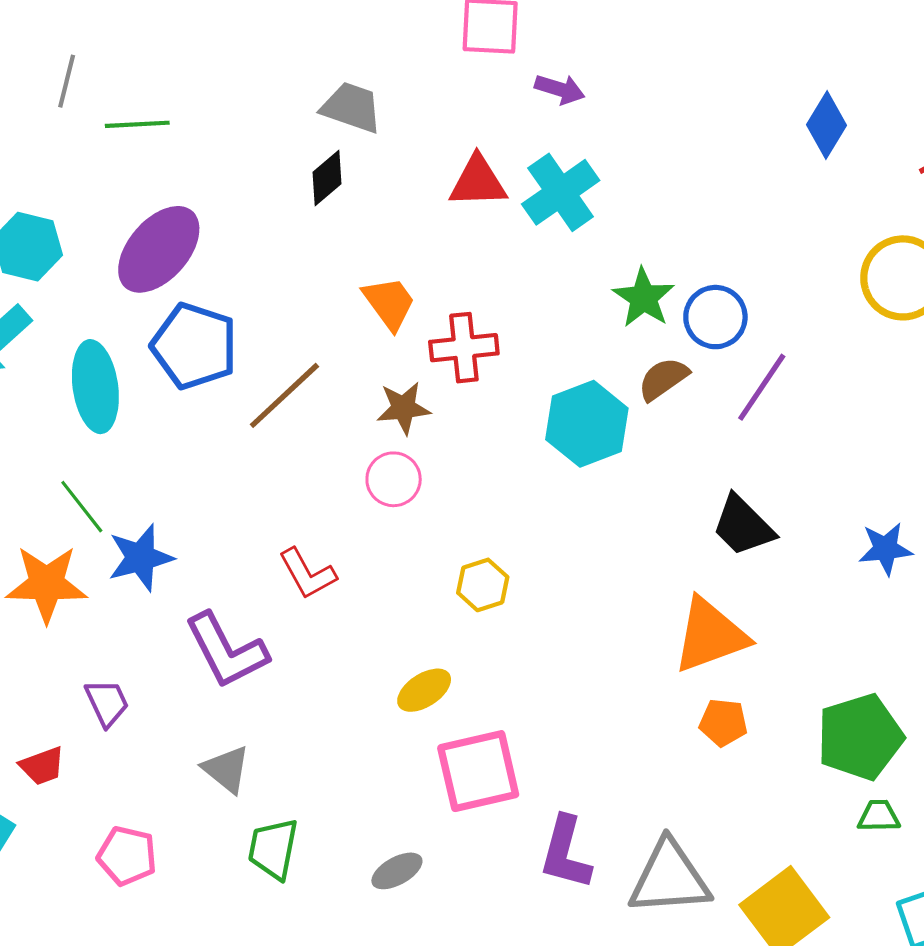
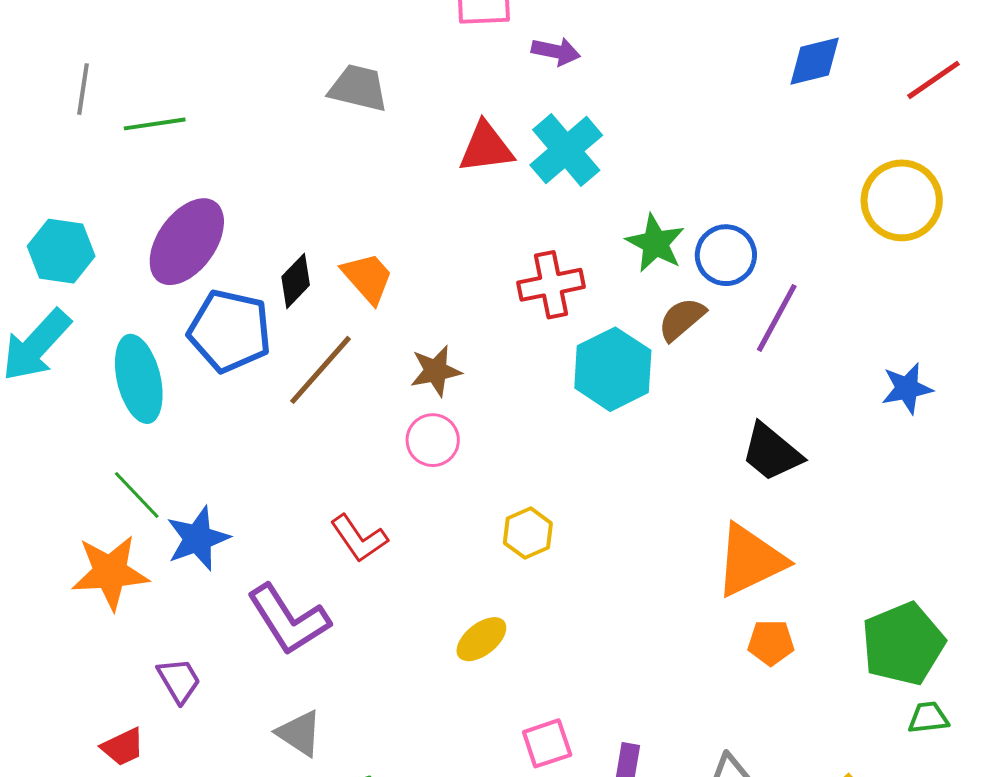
blue diamond: (826, 125) -> (815, 61), turned 50
black diamond: (327, 178) -> (296, 281), moved
orange trapezoid: (389, 303) -> (368, 278), moved
red cross: (464, 348) -> (551, 285), moved
blue star: (885, 549) -> (907, 388), moved
pink square: (478, 771) -> (547, 743), moved, size x0.6

